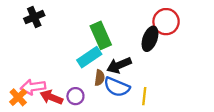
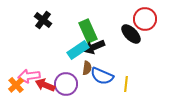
black cross: (34, 17) -> (43, 20), moved, turned -30
black ellipse: (150, 39) -> (131, 34), turned -65
black arrow: (119, 65) -> (94, 47), moved
purple circle: (75, 96) -> (66, 84), size x1.5

